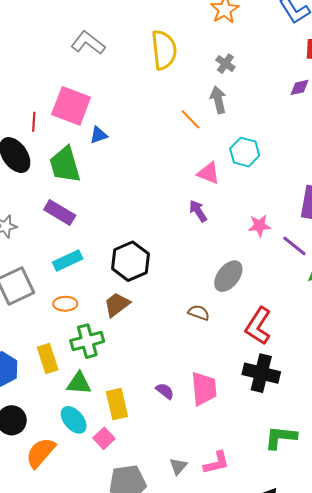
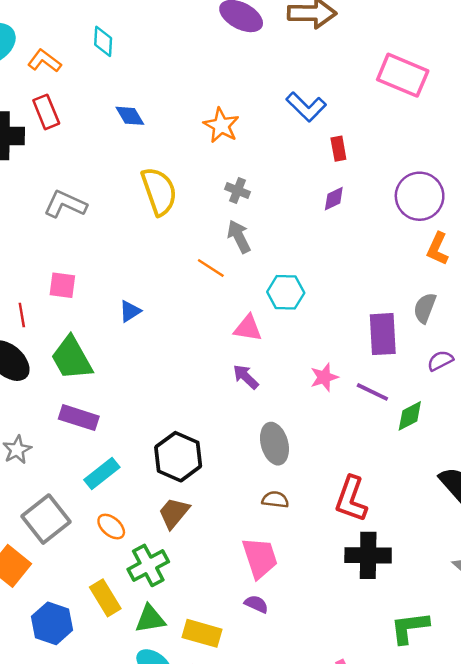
pink square: (71, 106) -> (62, 285), size x0.6
blue triangle: (98, 135) -> (130, 311), moved
gray ellipse: (228, 276) -> (274, 444), moved, turned -40
orange ellipse: (65, 304) -> (111, 527), turned 55
pink trapezoid: (204, 389) -> (260, 558), moved
yellow rectangle: (117, 404) -> (202, 633), turned -48

